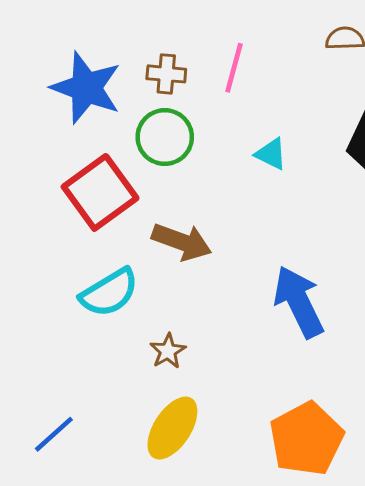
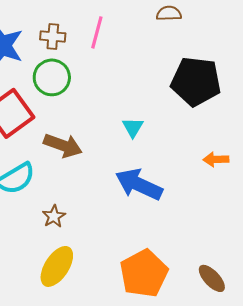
cyan triangle: (271, 154) -> (133, 127), moved, turned 35
blue arrow: (299, 302) -> (139, 184), turned -39

